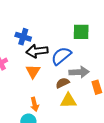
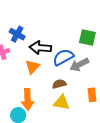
blue cross: (23, 37) -> (17, 34), moved
gray arrow: (79, 72) -> (79, 65), moved, turned 144
orange arrow: (35, 104) -> (28, 99), size x1.5

